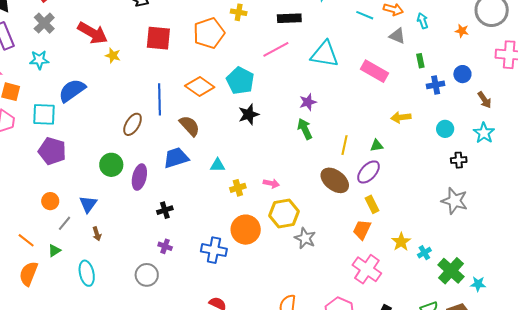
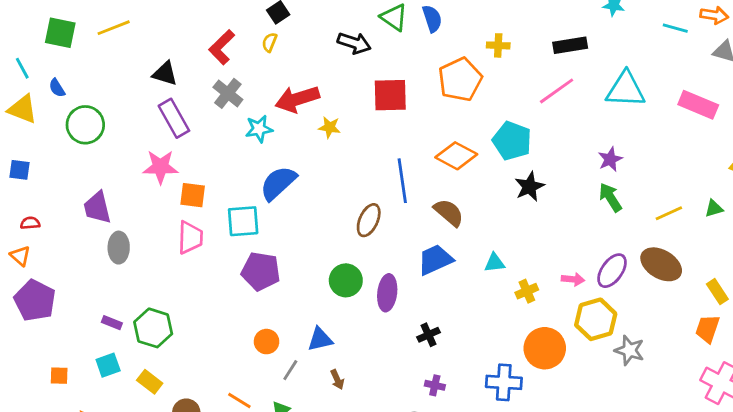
red arrow: (93, 33) -> (297, 99), turned 140
cyan star: (39, 60) -> (259, 129), moved
yellow line: (345, 145) -> (669, 213), turned 60
purple ellipse: (369, 172) -> (612, 271), moved
blue triangle: (88, 204) -> (320, 339), turned 48

